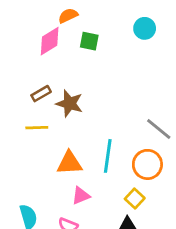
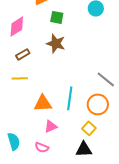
pink diamond: (50, 41) -> (17, 26), moved
brown star: (69, 103) -> (56, 43), moved

